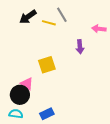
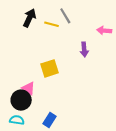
black arrow: (28, 17) -> (29, 18), turned 150
blue rectangle: (47, 114) -> (49, 120), turned -32

